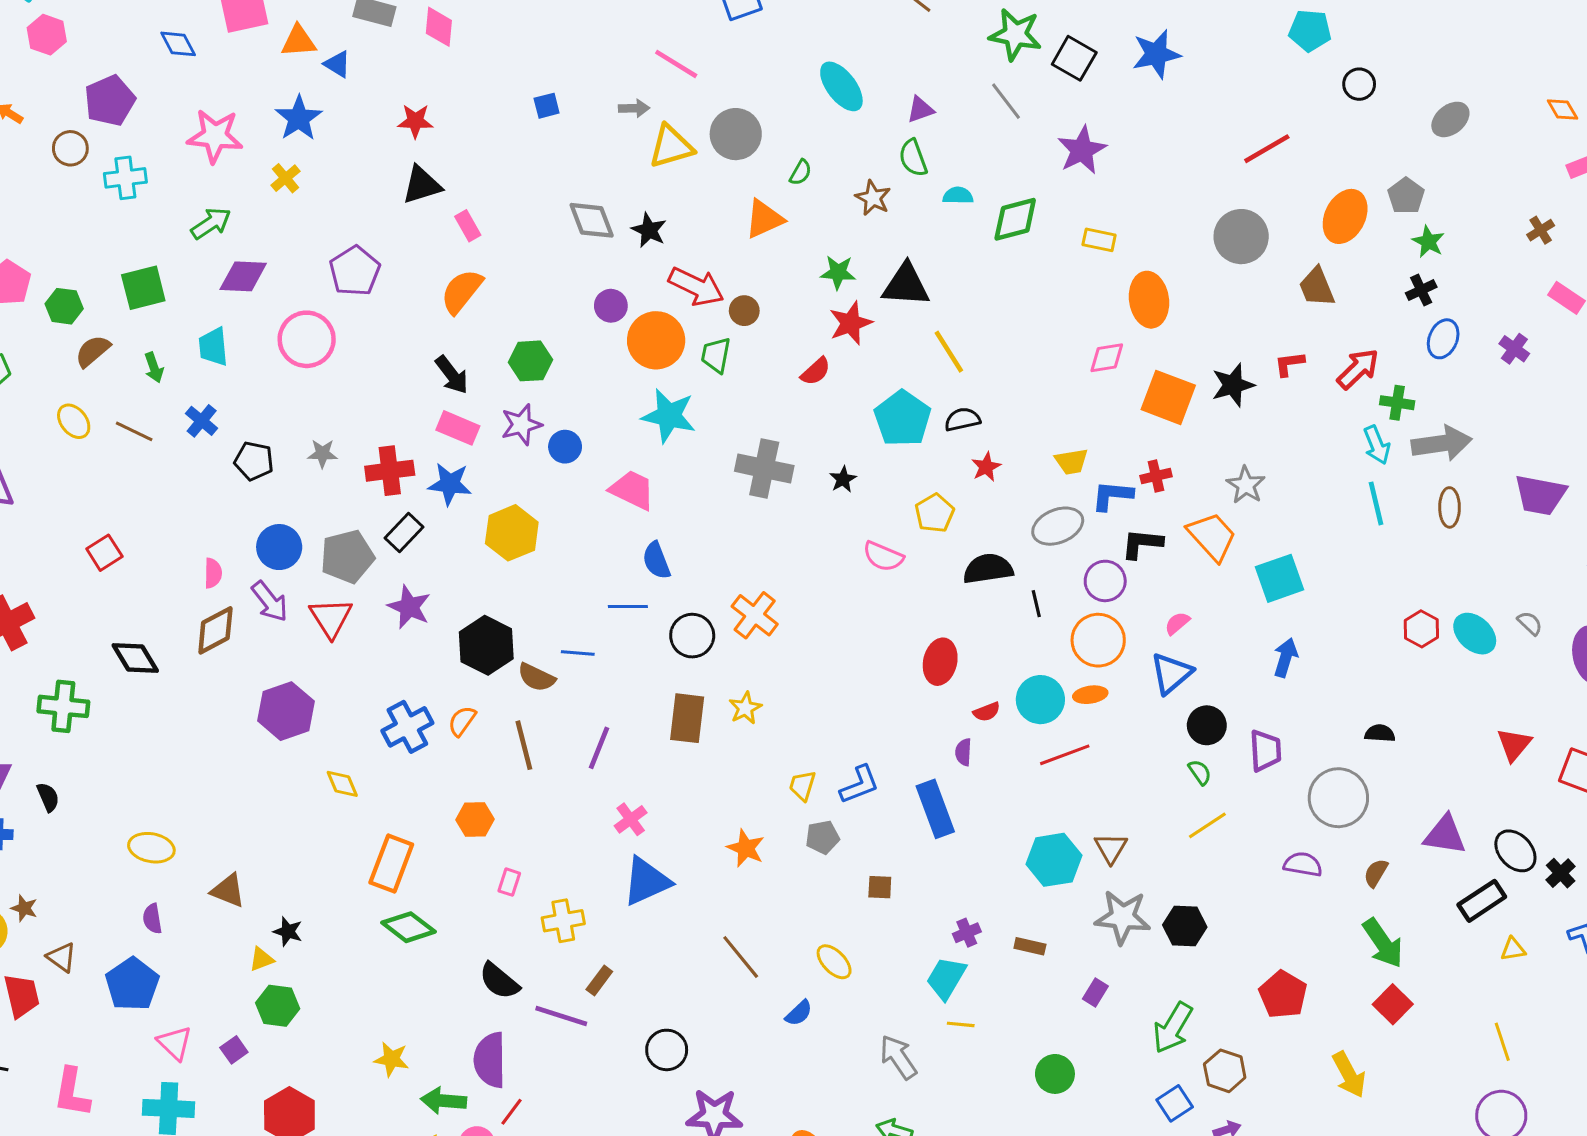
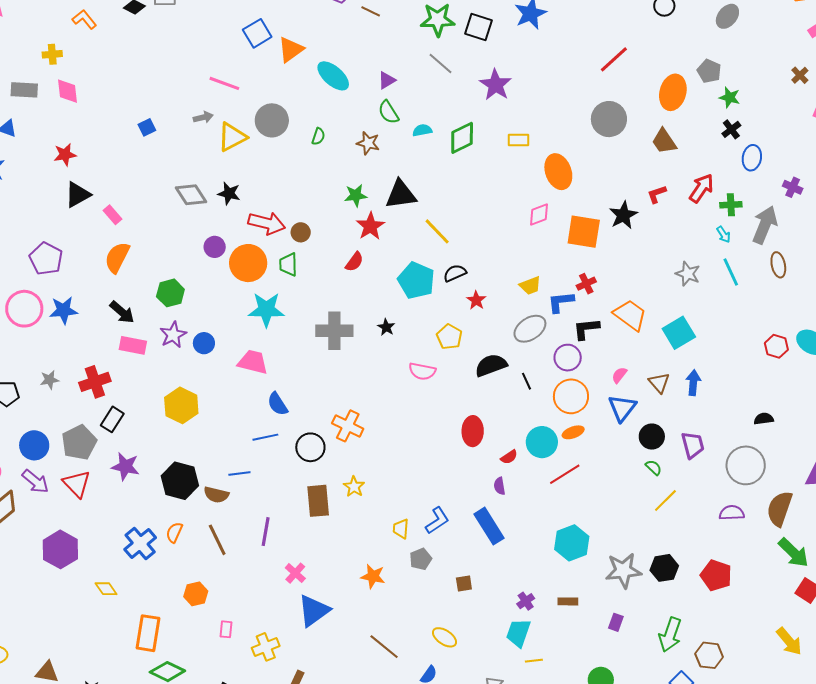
orange triangle: (764, 219) -> (291, 50), moved
purple cross: (1514, 349) -> (793, 187), moved
gray arrow: (1442, 443) -> (765, 225), turned -48
cyan arrow: (1377, 445) -> (723, 234), size x0.7
blue star: (450, 484) -> (64, 310), moved
gray star: (1246, 485) -> (688, 274), moved
brown triangle: (1111, 848) -> (659, 383), moved
brown semicircle: (1376, 873) -> (780, 509), size x1.8
red pentagon: (1283, 994) -> (716, 575), moved

